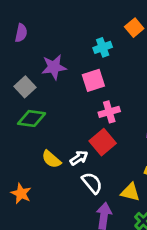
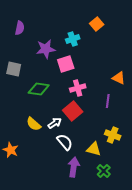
purple semicircle: (21, 33) -> (20, 28), moved
purple star: (54, 67) -> (46, 49), moved
gray square: (25, 87) -> (14, 69), turned -35
green diamond: (32, 118) -> (39, 89), moved

